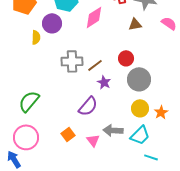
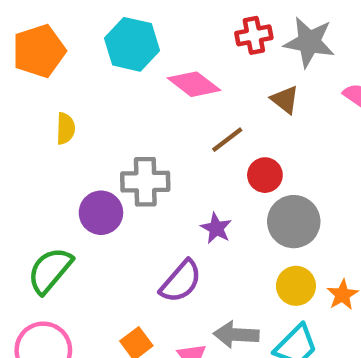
pink diamond: (94, 17) -> (194, 84), turned 70
purple circle: (52, 23) -> (101, 213), moved
brown triangle: (135, 24) -> (285, 100), turned 48
brown line: (95, 65) -> (227, 140), moved

